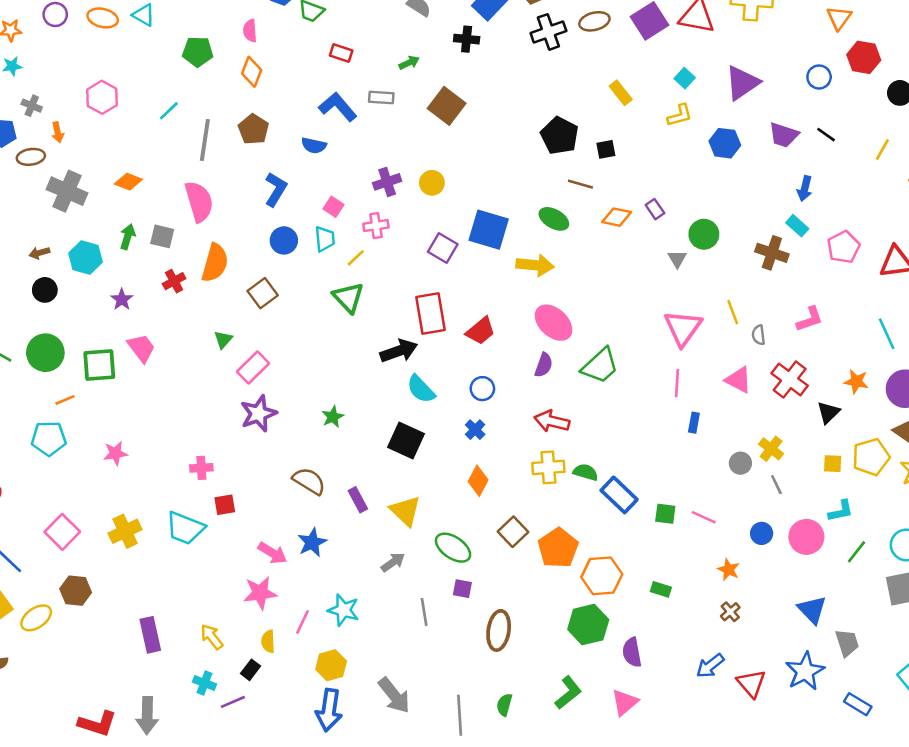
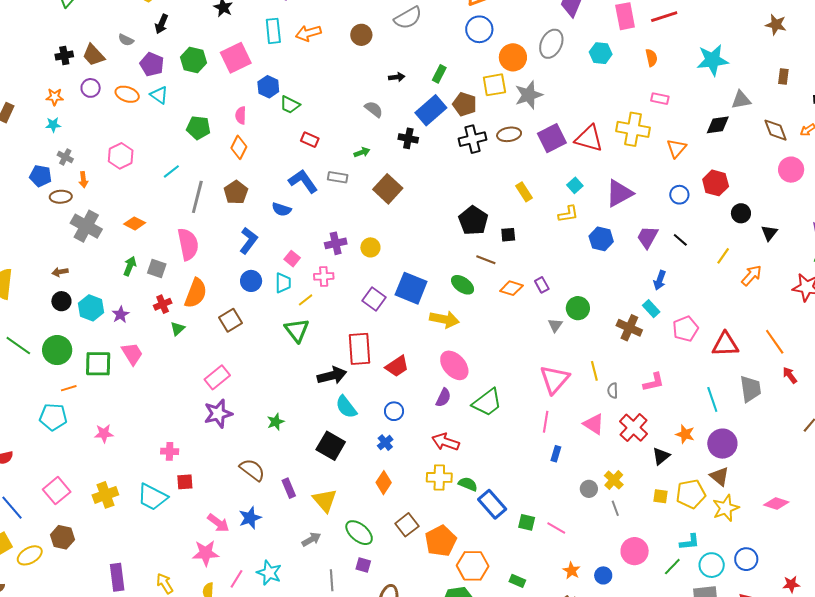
orange triangle: (839, 18) -> (676, 148), moved
purple trapezoid: (784, 135) -> (647, 237), turned 95
cyan hexagon: (86, 258) -> (91, 308), moved
green triangle: (223, 340) -> (177, 329), moved
cyan L-shape: (841, 511) -> (690, 542), moved
blue circle: (762, 533) -> (603, 575), moved

